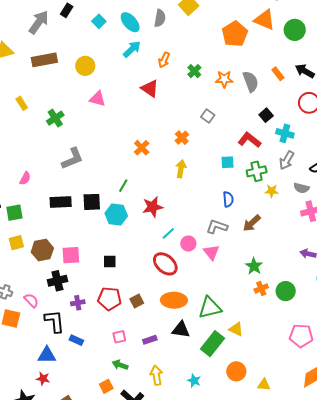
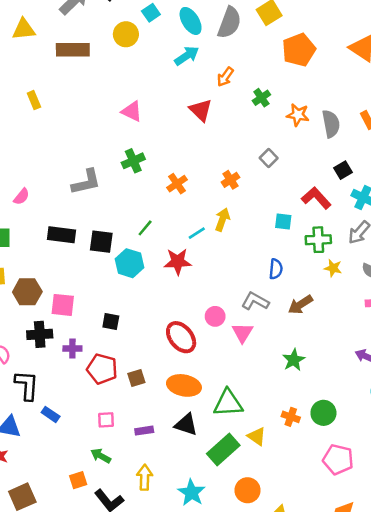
gray semicircle: (160, 18) -> (229, 23), size x1.4
orange pentagon: (235, 34) -> (299, 50), moved
yellow circle: (85, 66) -> (126, 34), moved
green cross: (55, 118) -> (133, 161), moved
cyan line: (168, 233) -> (197, 233), moved
orange cross: (261, 288) -> (291, 417), moved, turned 32
green circle: (286, 291) -> (323, 413), moved
purple cross: (78, 303) -> (72, 349), moved
cyan star: (194, 381) -> (191, 493), size x1.5

